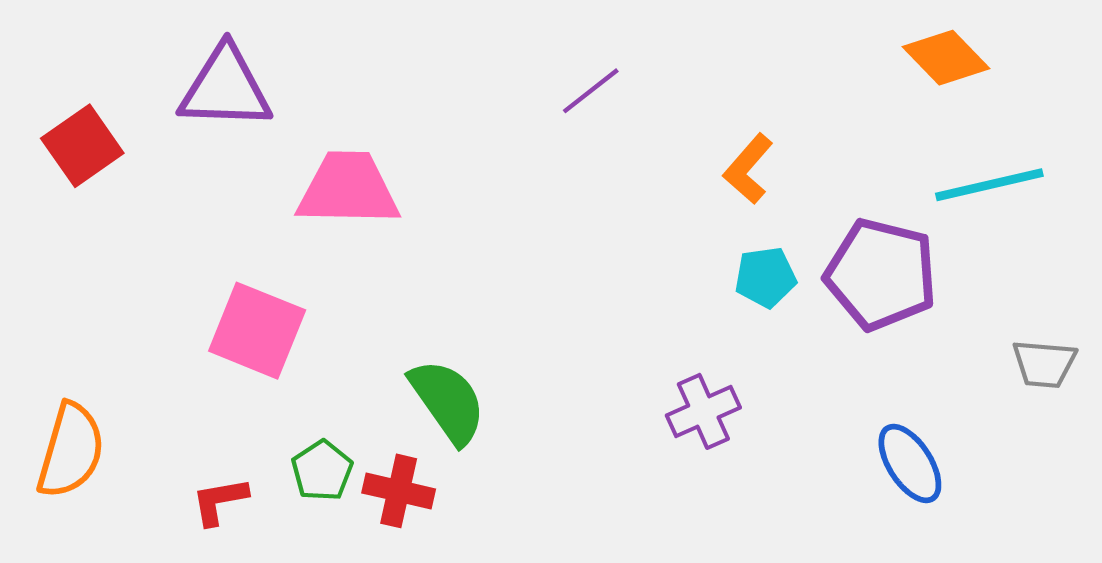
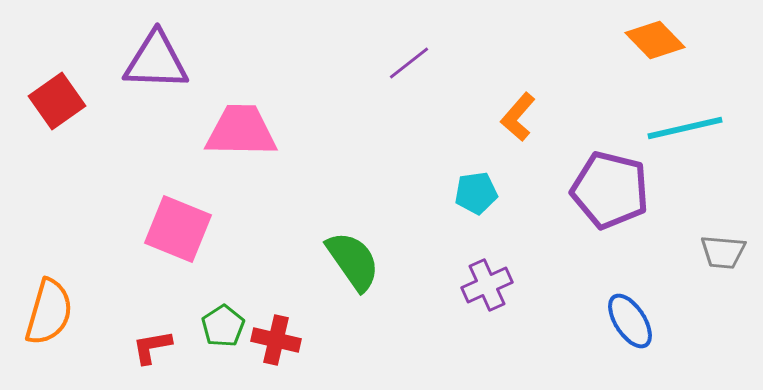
cyan pentagon: (765, 277) -> (476, 193), moved
green semicircle: (448, 401) -> (353, 261), moved

